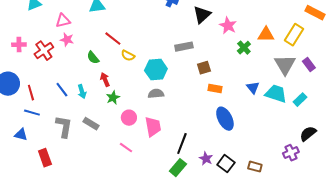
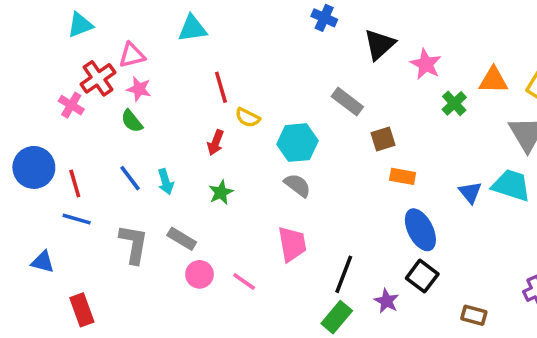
red line: (113, 39) -> (221, 87), turned 36
pink cross: (19, 45) -> (71, 105), moved, turned 32
gray rectangle: (184, 47) -> (347, 102), turned 48
red cross: (44, 51) -> (98, 78), moved
green semicircle: (93, 58) -> (132, 121), moved
red arrow: (105, 80) -> (216, 143), moved, turned -136
blue triangle: (253, 88) -> (470, 192), moved
gray semicircle: (156, 94) -> (297, 185), turned 42
pink circle: (129, 118) -> (200, 274), moved
blue triangle: (21, 135) -> (43, 262), moved
red rectangle: (45, 158) -> (82, 310), moved
black square: (226, 164) -> (422, 276), moved

